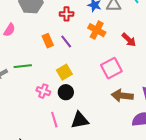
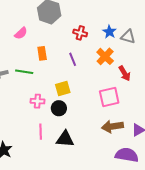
red arrow: (129, 40) -> (125, 73), moved
orange rectangle: (48, 41) -> (42, 53), moved
pink cross: (43, 91) -> (37, 101), turned -32
brown arrow: (122, 96) -> (112, 126), turned -30

